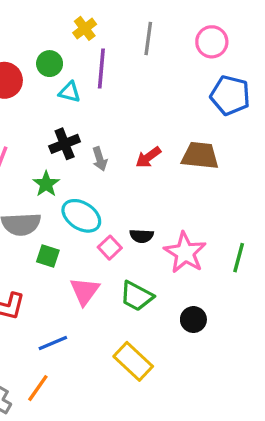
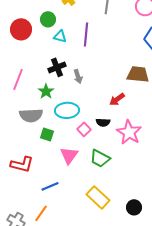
purple line: (101, 69) -> (86, 34), moved
red arrow: (148, 157) -> (117, 99), moved
cyan ellipse: (81, 216) -> (67, 110), turned -35
black circle: (193, 320) -> (134, 207), moved

